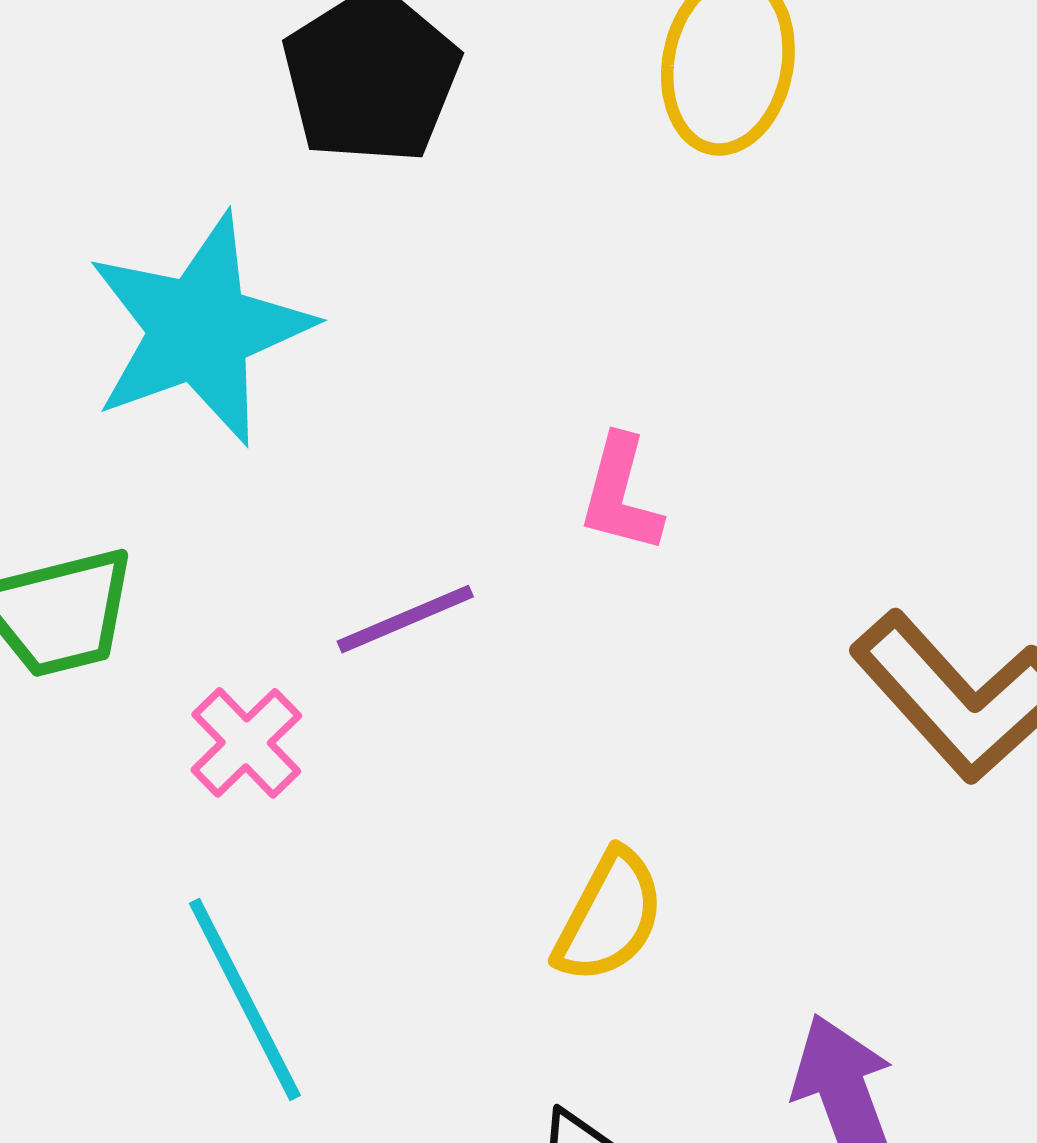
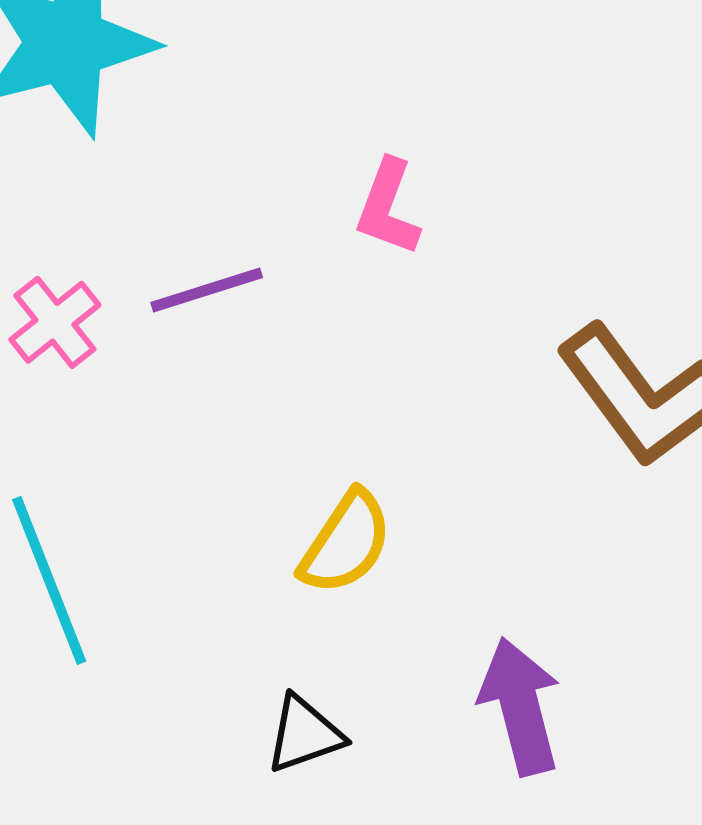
pink cross: (246, 743) -> (55, 322), moved

